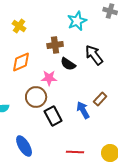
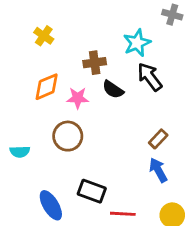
cyan star: (77, 21) -> (137, 43), moved
pink star: (49, 78) -> (78, 98), moved
blue arrow: (83, 110) -> (158, 170), moved
black rectangle: (53, 116) -> (92, 191), moved, turned -42

